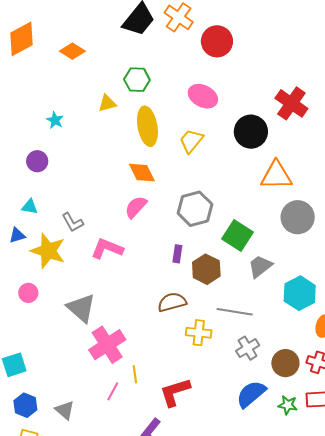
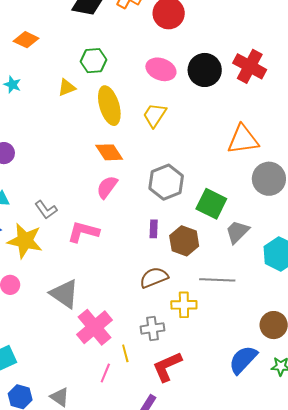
cyan star: (55, 120) -> (12, 85), moved
black circle: (251, 132) -> (205, 70), moved
gray cross: (248, 348) -> (152, 328), moved, turned 30

